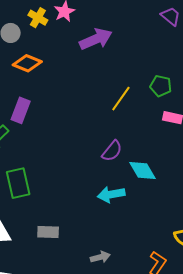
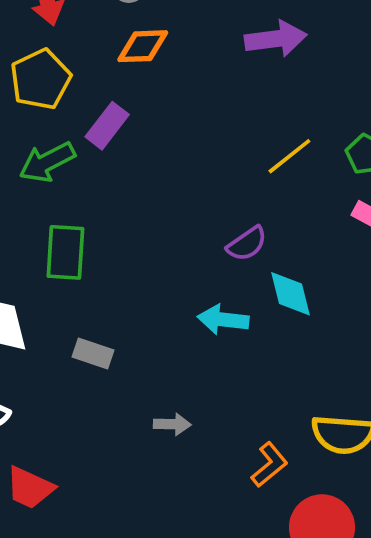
orange diamond: (27, 63) -> (143, 46), turned -40

